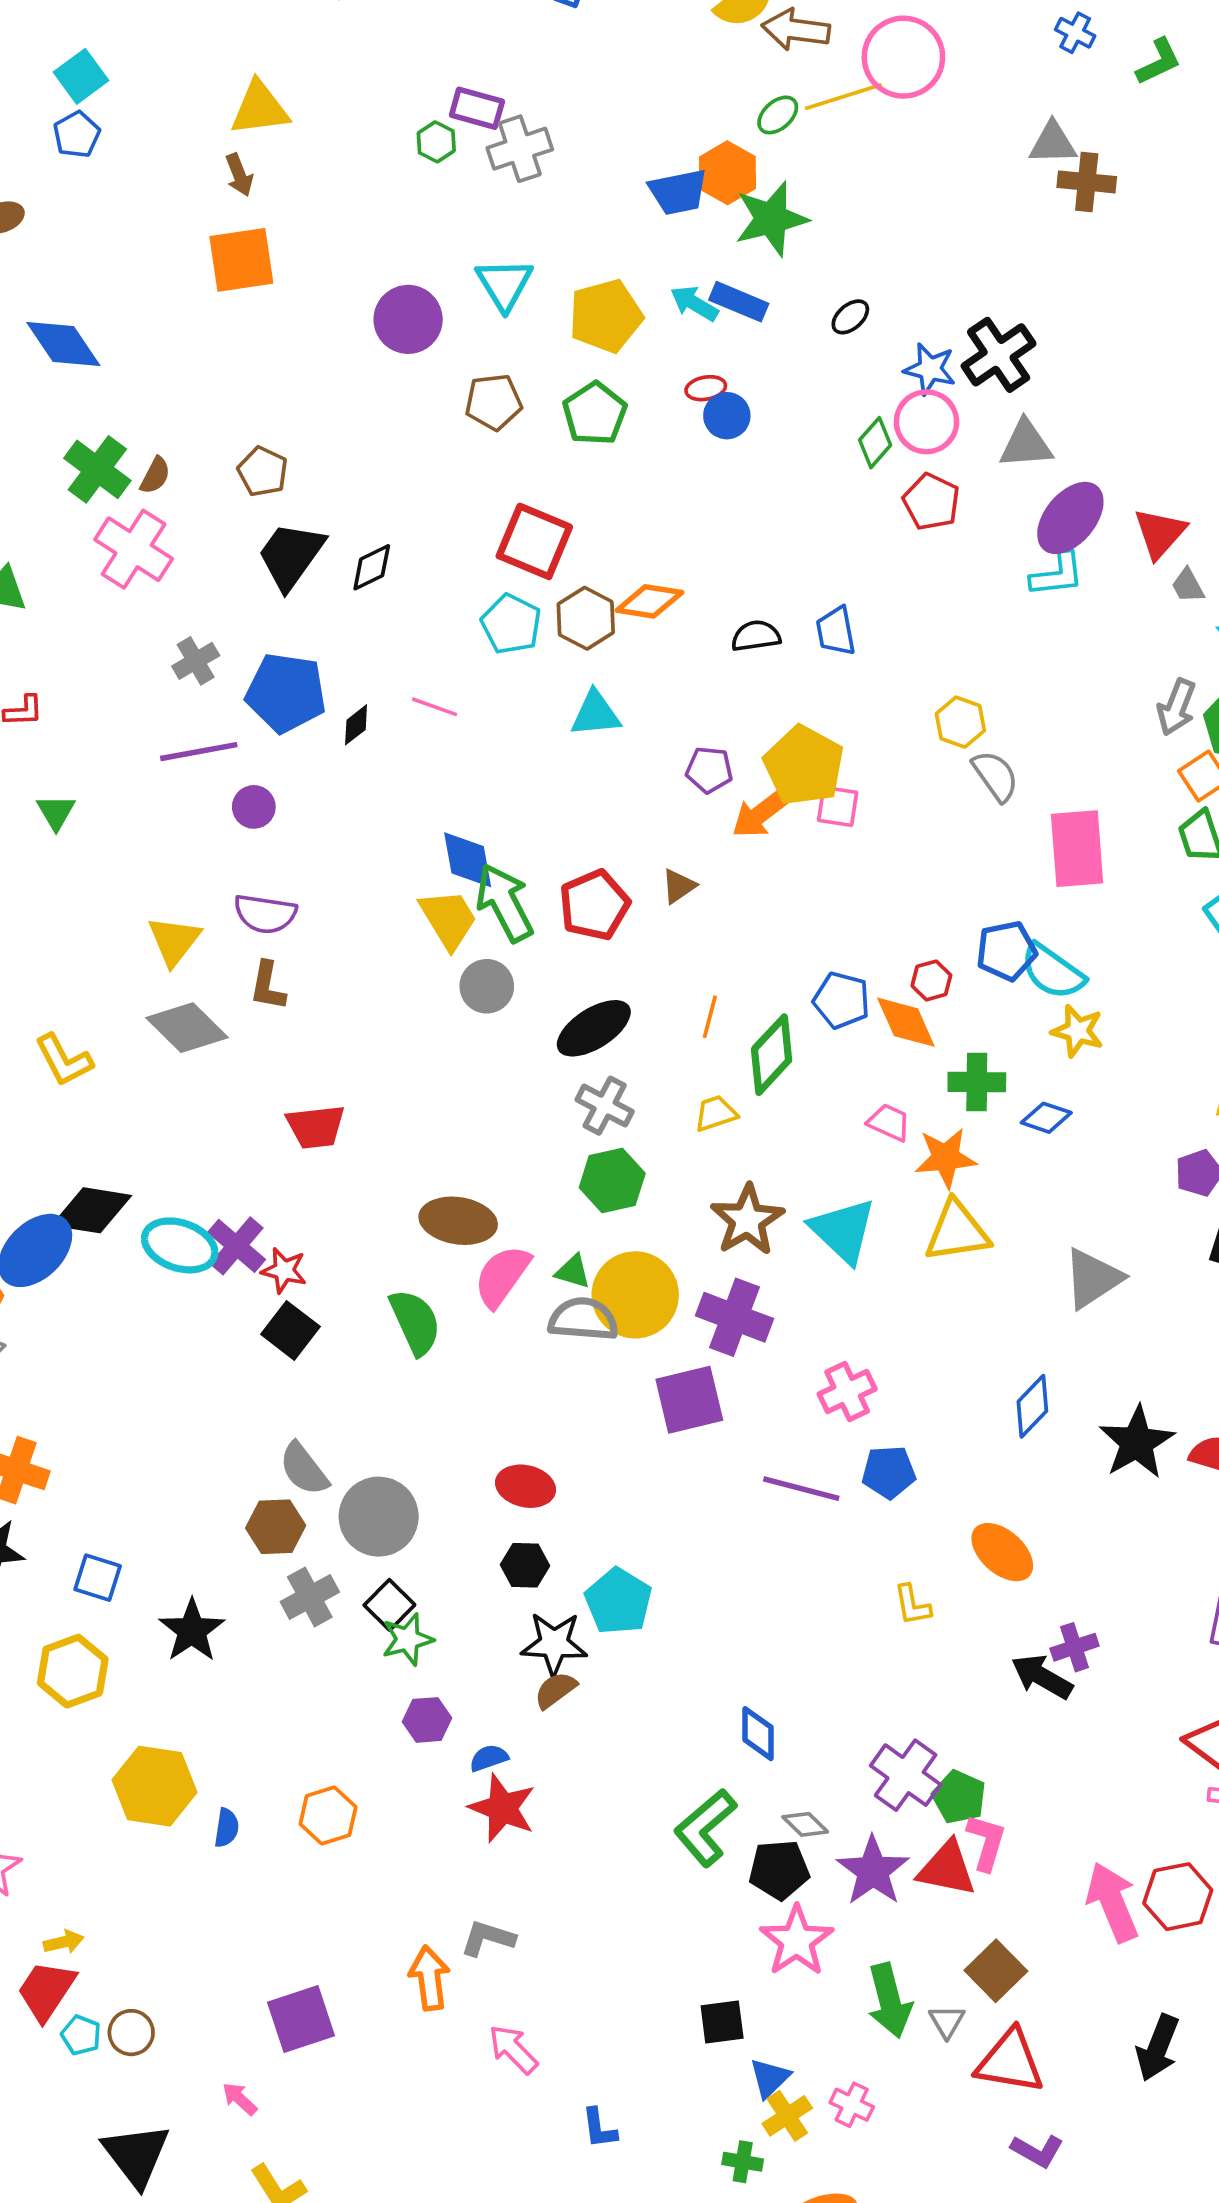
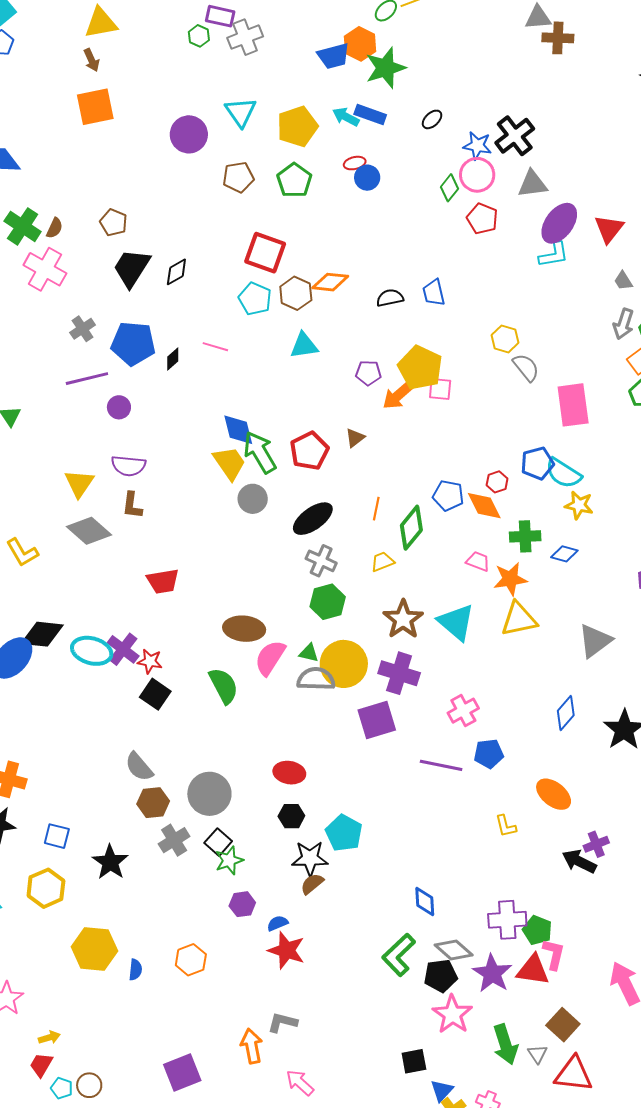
gray trapezoid: (1188, 586) -> (623, 281), moved
gray semicircle: (304, 1469) -> (139, 767), moved
purple cross: (906, 1775) -> (507, 920), turned -36
gray diamond: (805, 1824) -> (454, 950), size x1.5
red trapezoid: (46, 1991) -> (41, 1065), size x0.7

